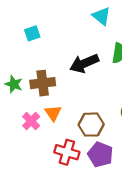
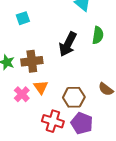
black arrow: (84, 63) -> (68, 44), turned -40

